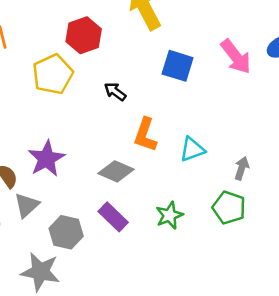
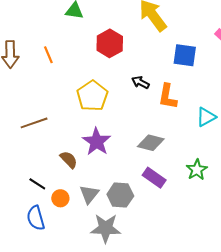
yellow pentagon: (53, 74) -> (92, 96), moved
orange L-shape: (145, 135) -> (168, 97), moved
gray triangle: (27, 205) -> (89, 194), moved

